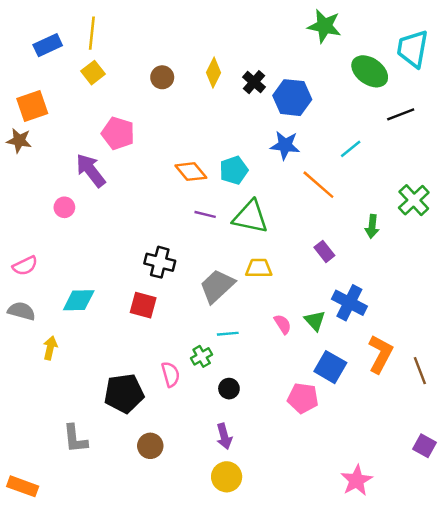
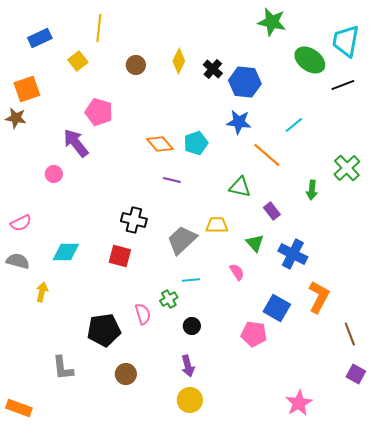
yellow line: (92, 33) -> (99, 28), moved
black line: (401, 114) -> (343, 85), moved
green triangle: (250, 217) -> (240, 187), moved, size x0.7
green triangle: (315, 321) -> (255, 243), moved
brown line: (420, 371) -> (350, 334), moved

